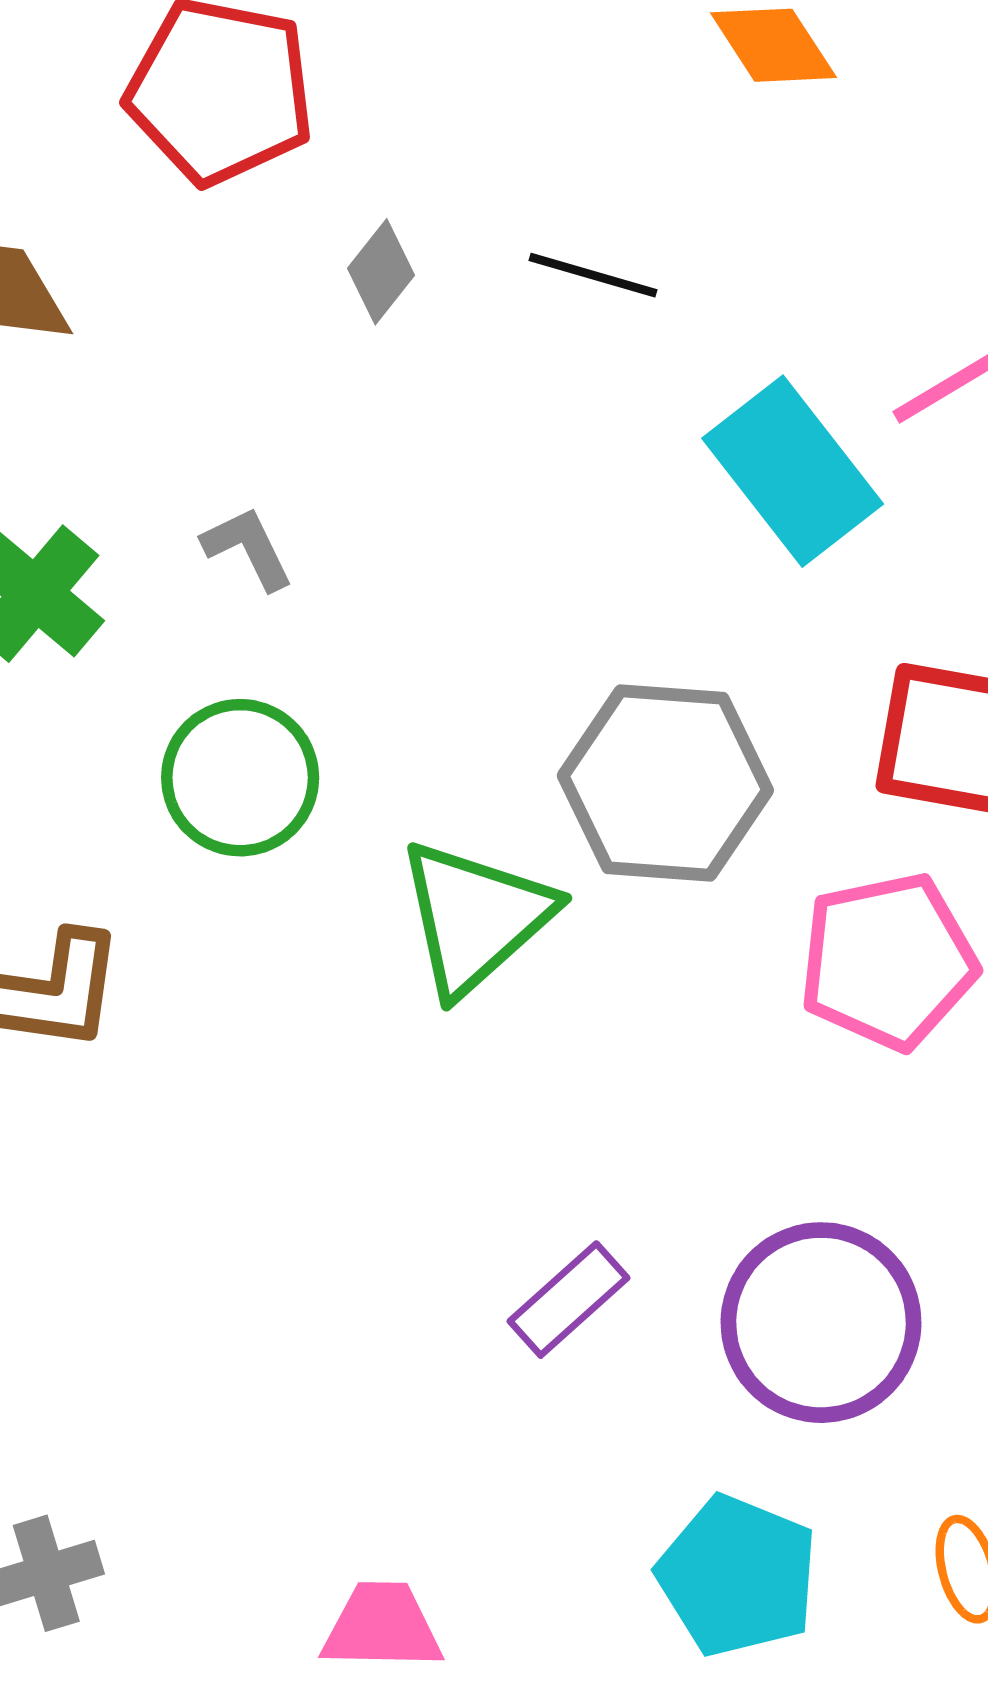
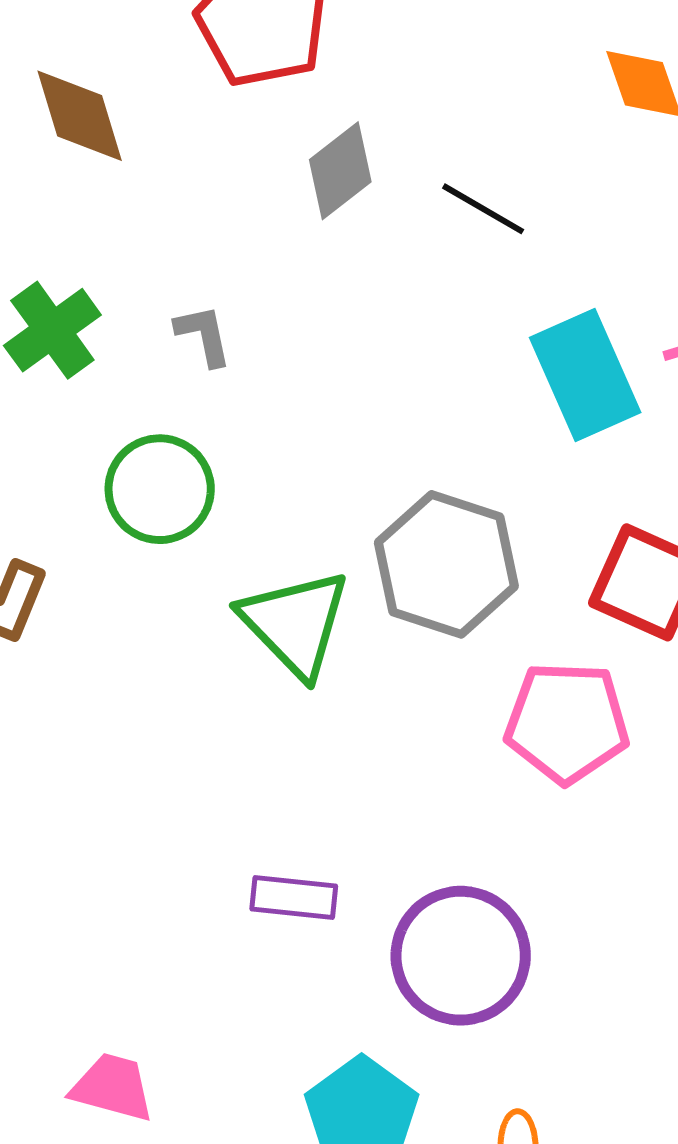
gray diamond: (381, 272) -> (340, 171), size x1.4
green triangle: (475, 917) -> (295, 623), turned -46
purple rectangle: (569, 1300) -> (294, 898), turned 34

